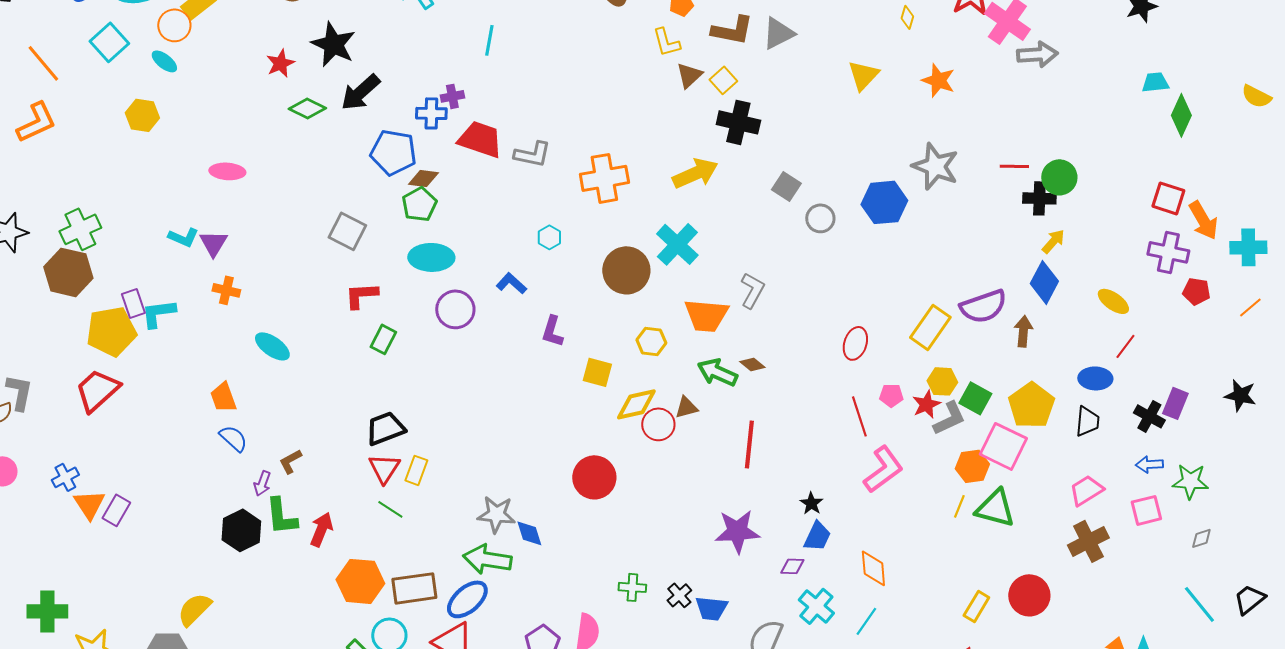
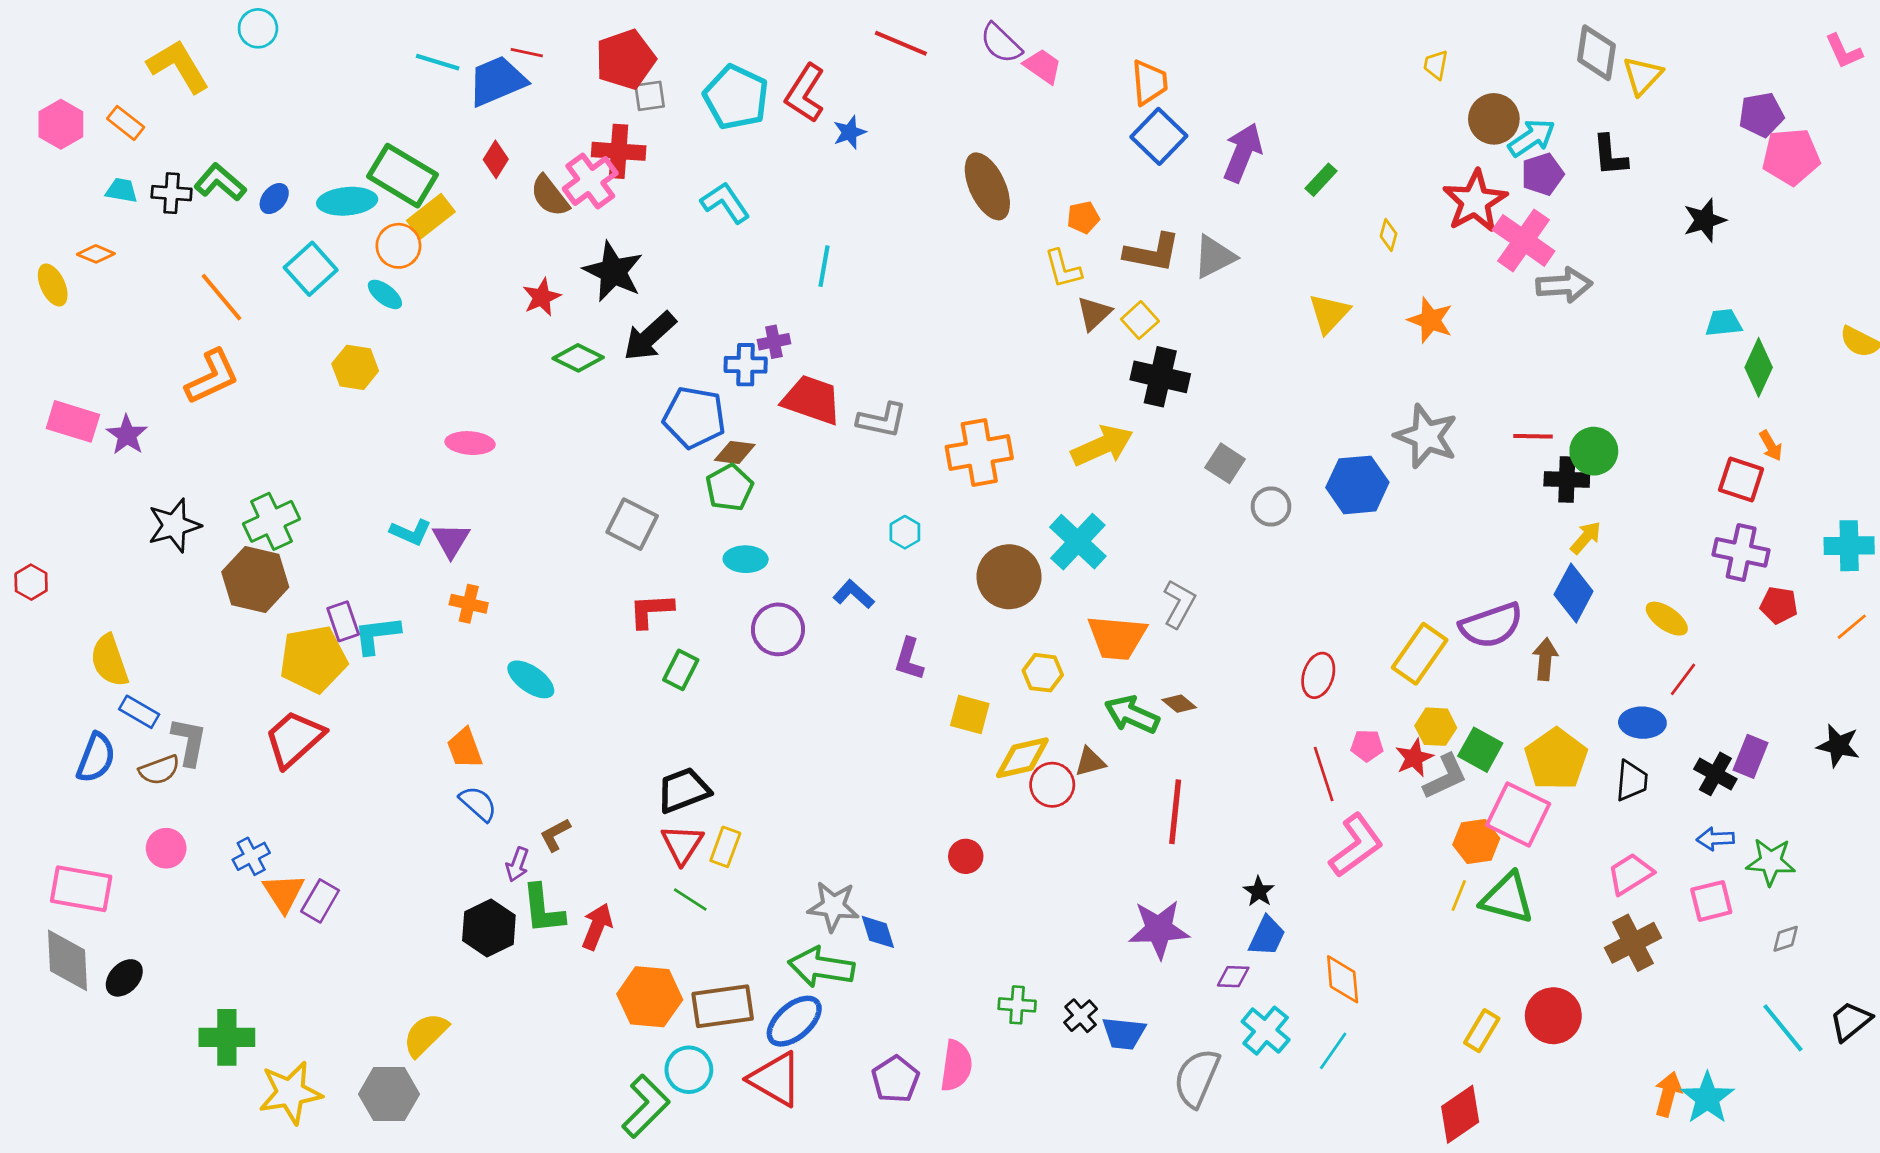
orange arrow: (1203, 220) -> (1771, 446), moved, size x0.6
cyan ellipse: (431, 257) -> (746, 559), size x0.7
red circle: (594, 477) -> (966, 856), size x0.6

